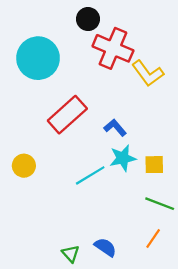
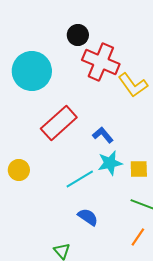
blue semicircle: (105, 247) -> (88, 217), moved

